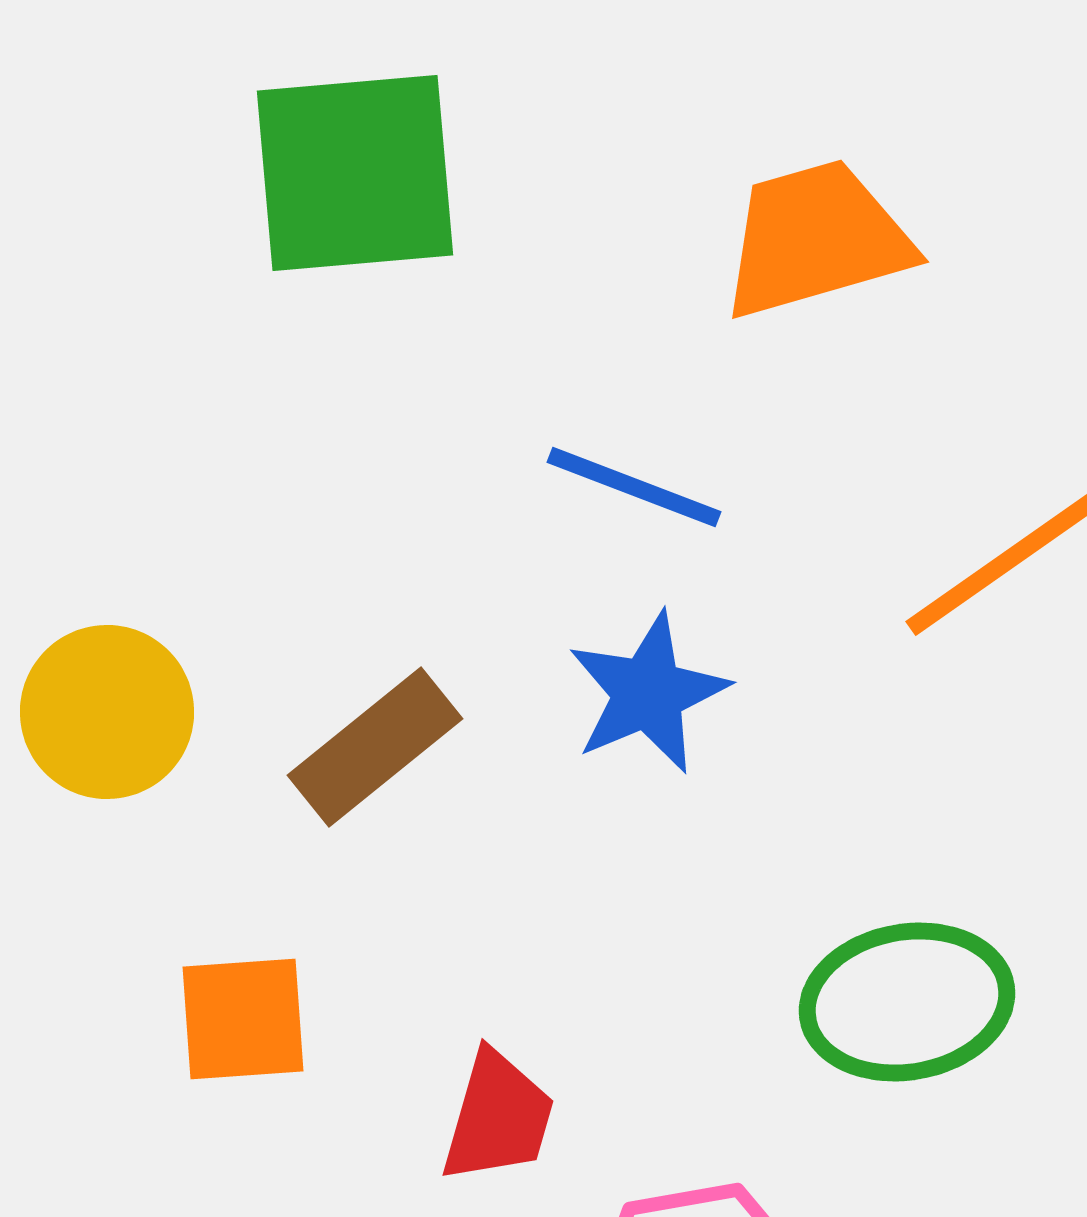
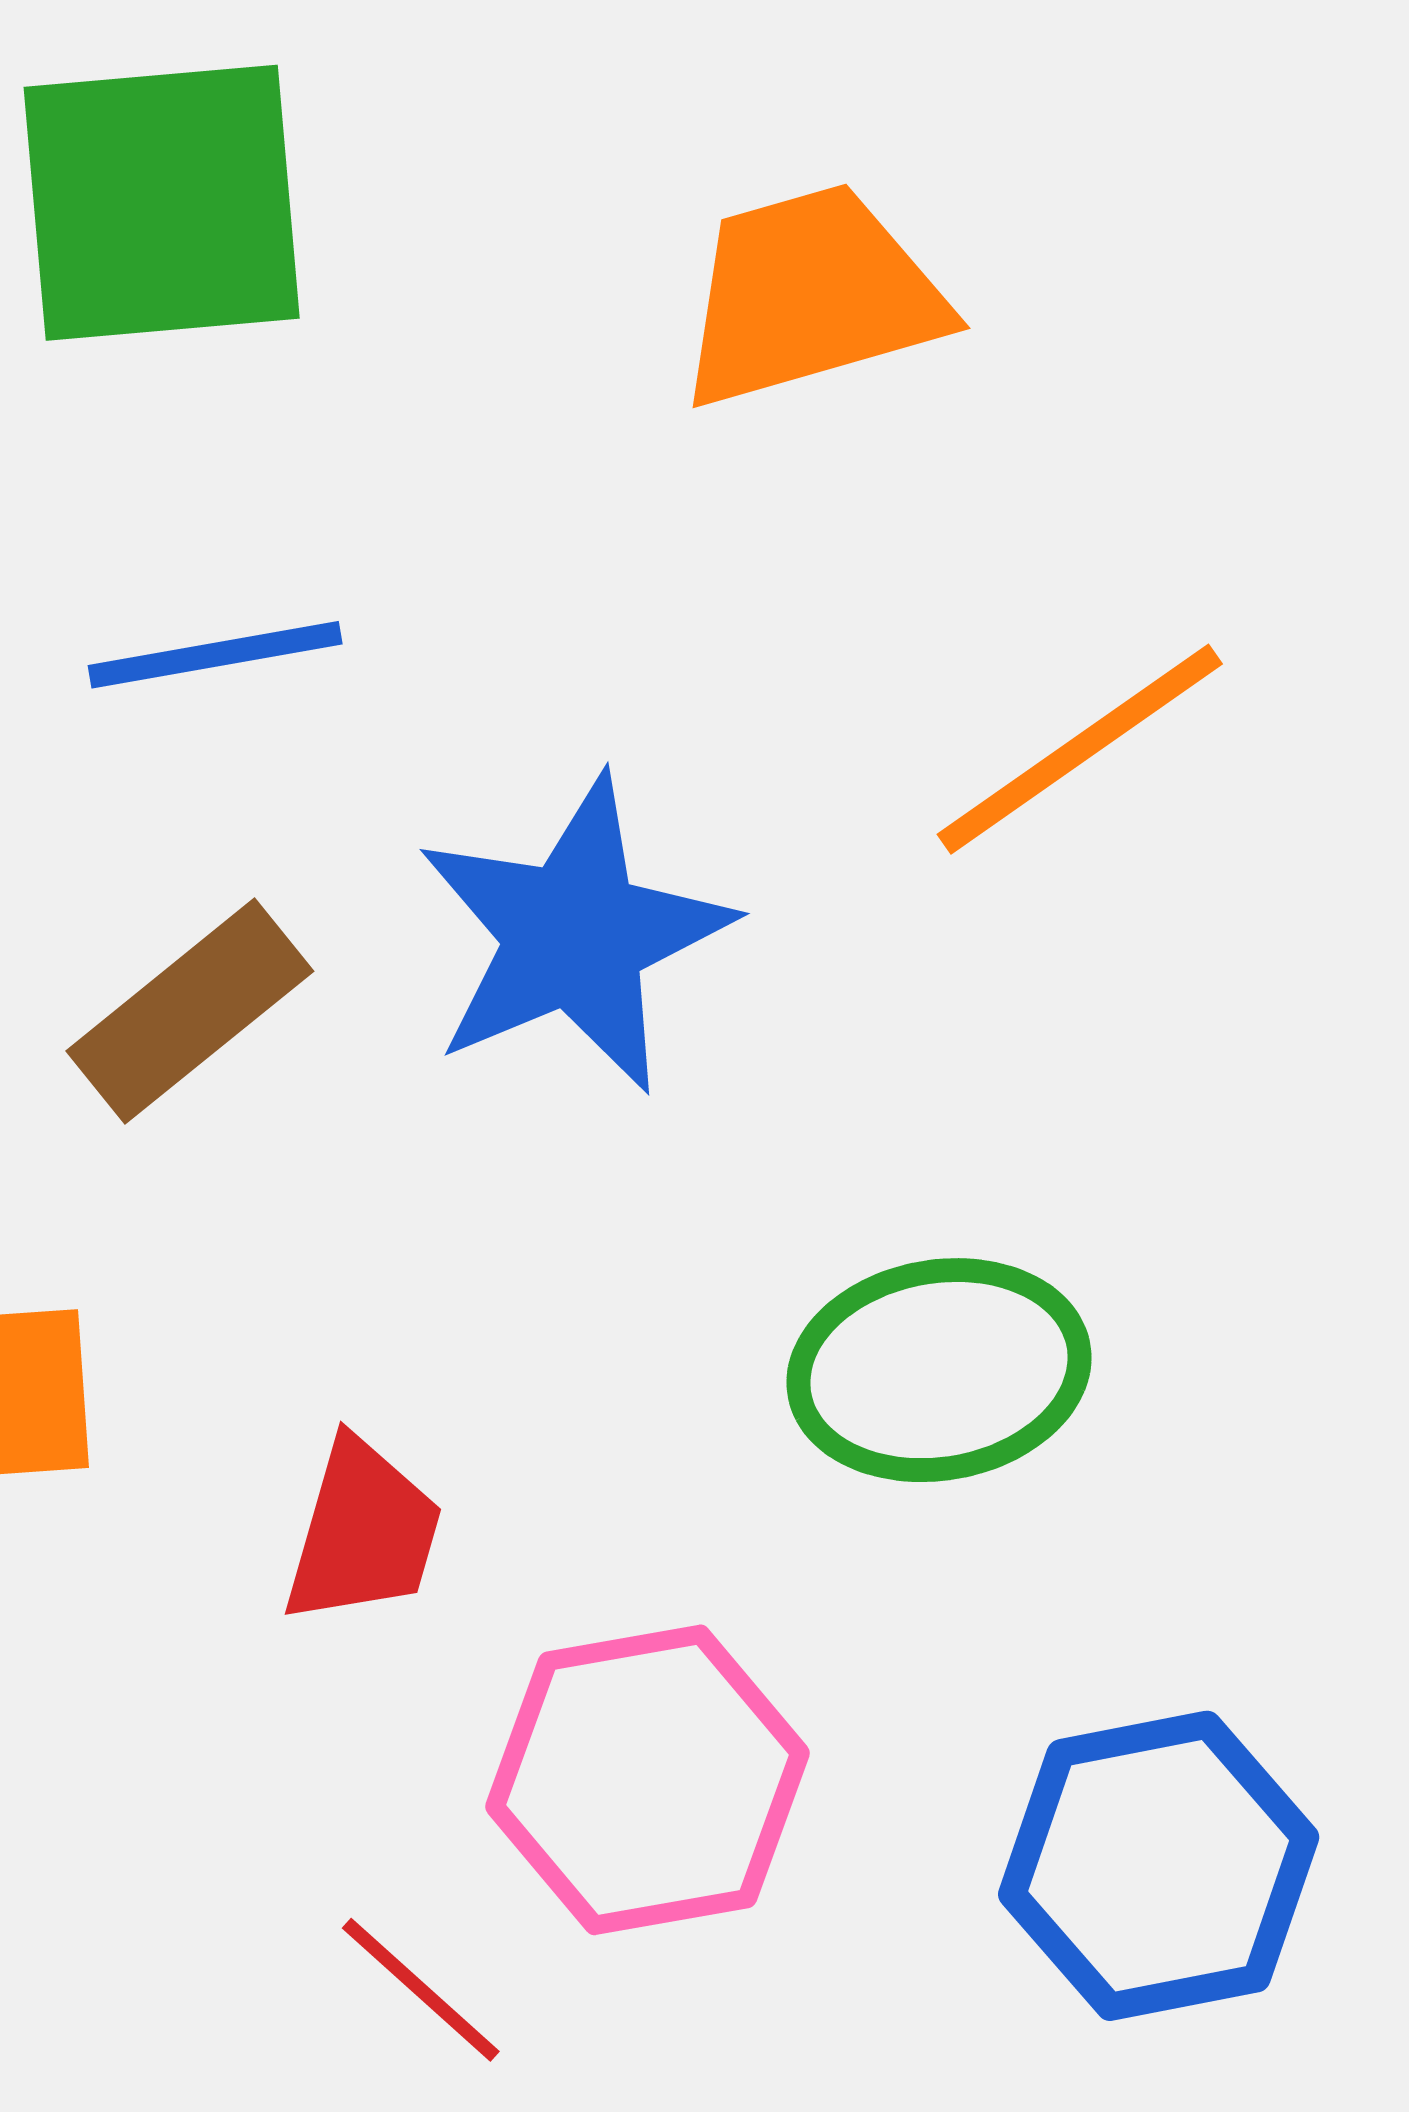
blue line: (634, 487) -> (215, 655), moved, turned -31
blue star: (648, 693) -> (574, 935), size x1.4

